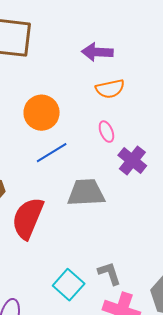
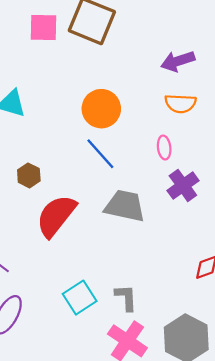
purple arrow: (97, 52) -> (178, 61), turned -36
blue line: (52, 153) -> (100, 154), turned 64

